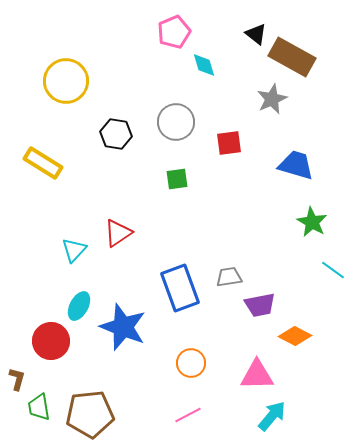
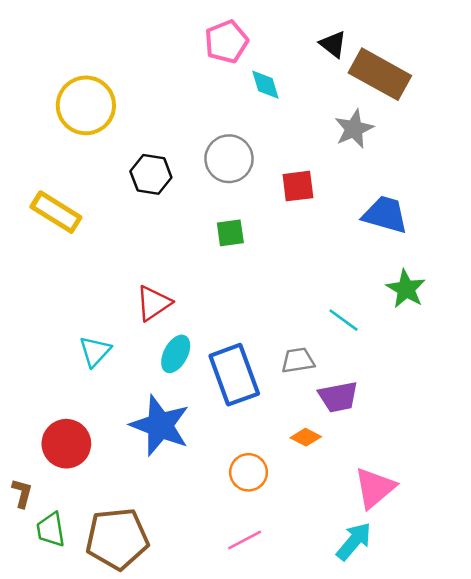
cyan triangle: (74, 250) -> (95, 351), moved
cyan line: (333, 270) -> (343, 320), moved
cyan ellipse: (79, 306) -> (176, 354), moved
orange diamond: (295, 336) -> (306, 437), moved, size x0.7
pink triangle: (257, 375) -> (375, 488), moved, turned -39

